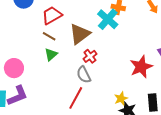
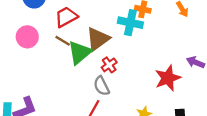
cyan cross: (108, 19) -> (130, 23), turned -30
green triangle: (51, 55) -> (80, 53), moved, size x1.6
pink circle: (14, 68) -> (27, 37), moved

